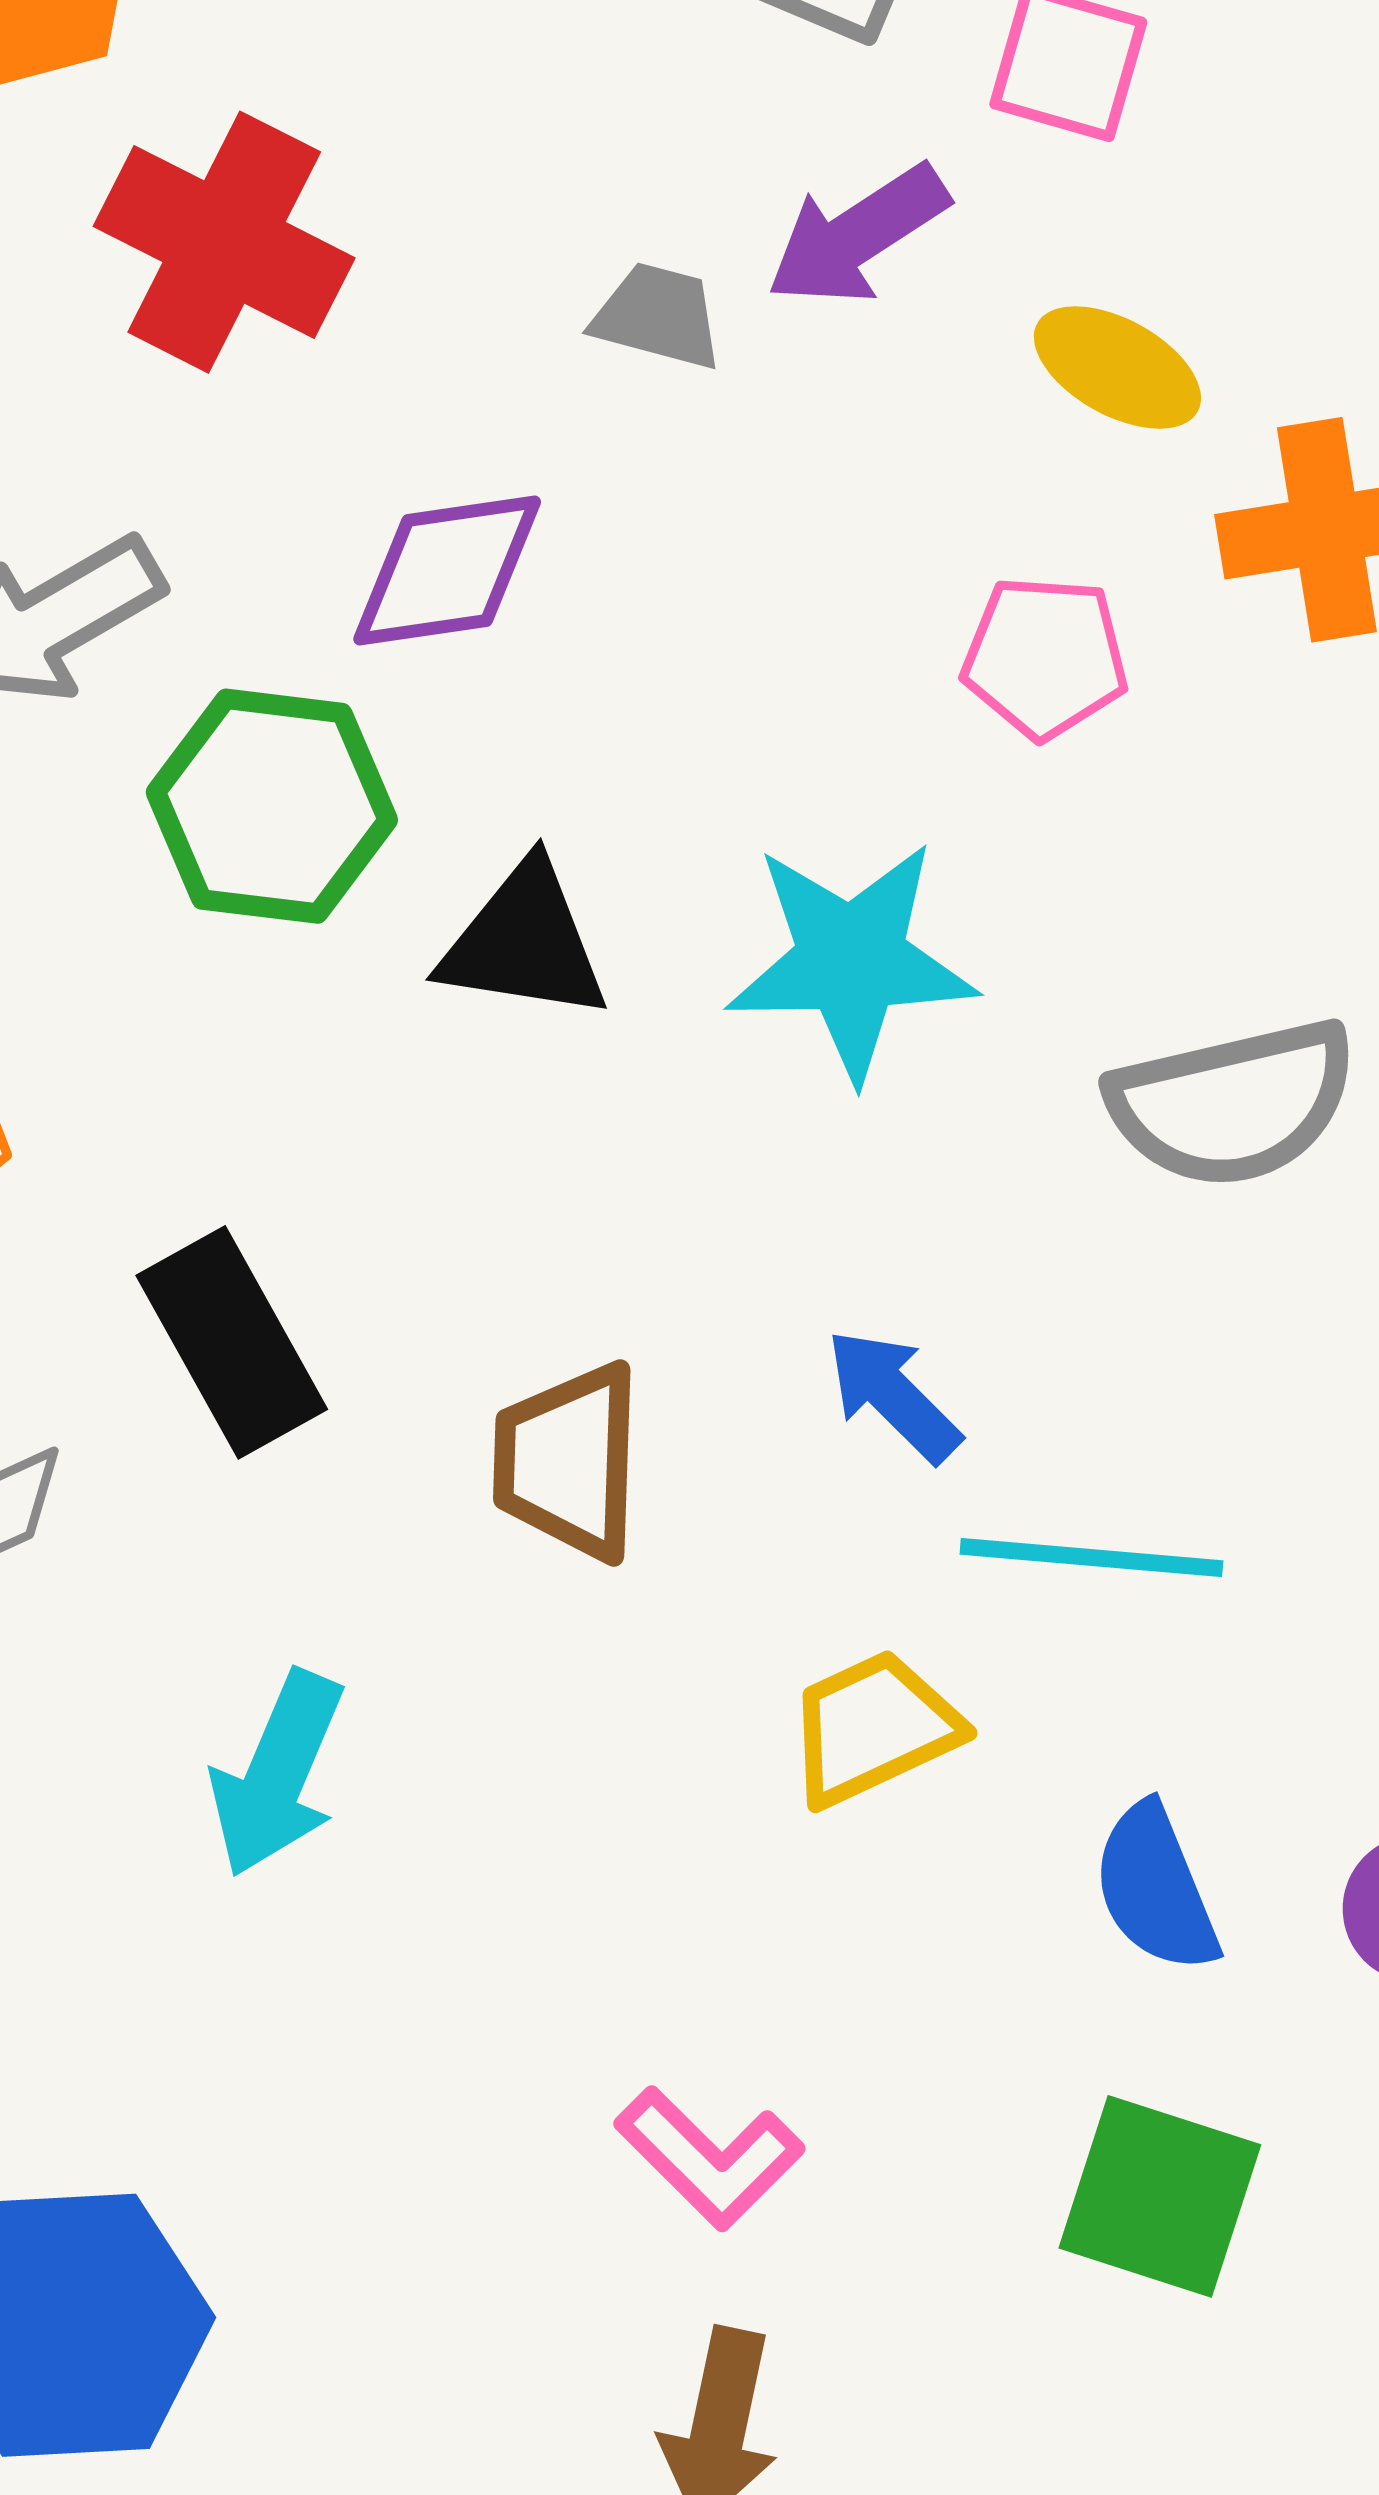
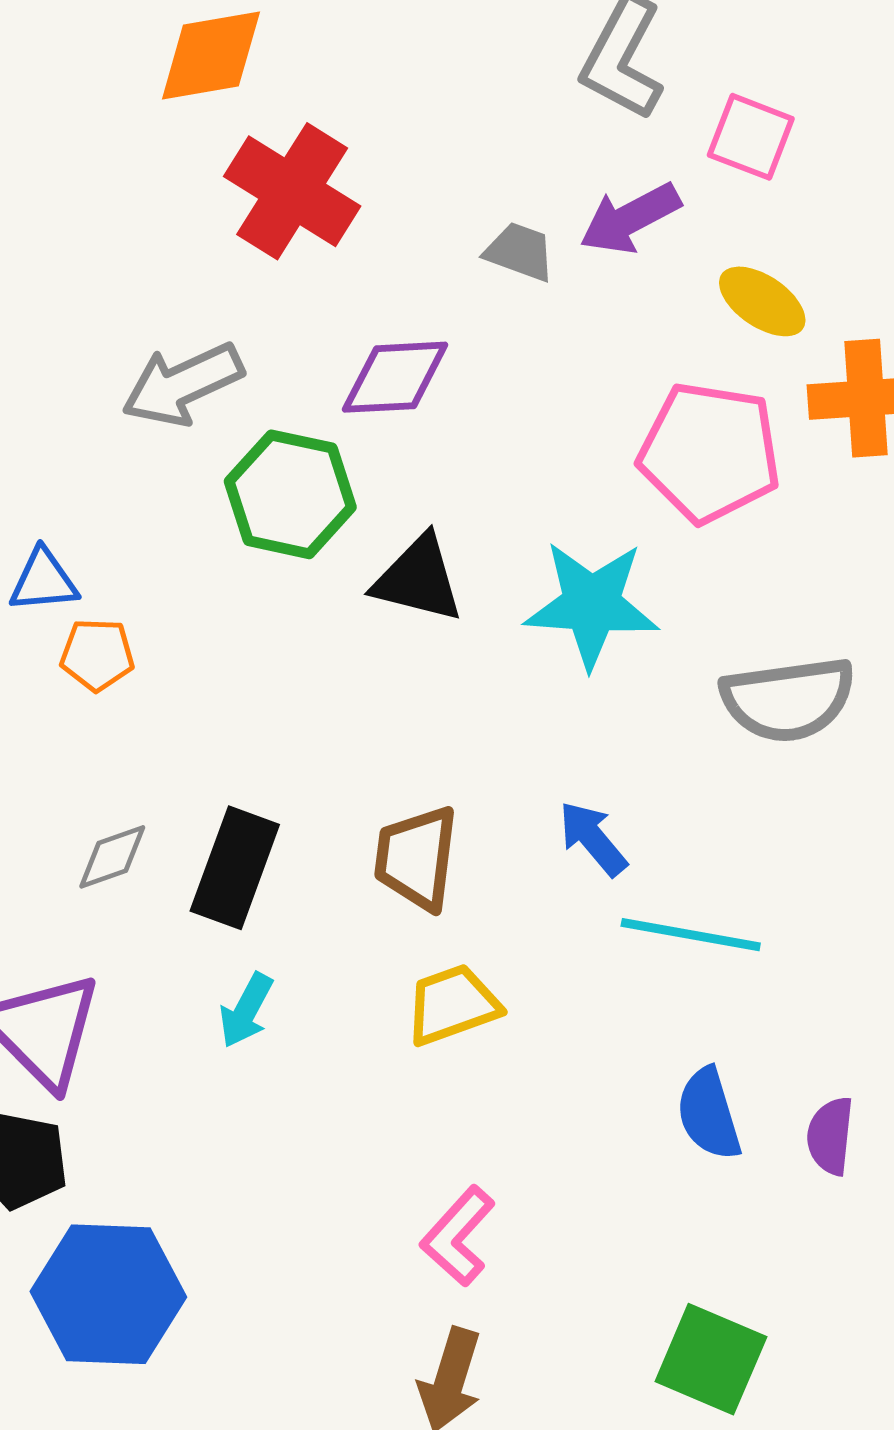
pink pentagon: (1045, 657) -> (710, 452), size x1.6
black rectangle: (232, 1342) -> (235, 868), moved, turned 44
yellow trapezoid: (873, 1728) -> (452, 1005), moved
cyan arrow: (277, 1774) -> (246, 1010), size x0.7
pink L-shape: (710, 2158) -> (458, 1236), turned 82
green square: (1160, 2196) -> (711, 1359), moved

